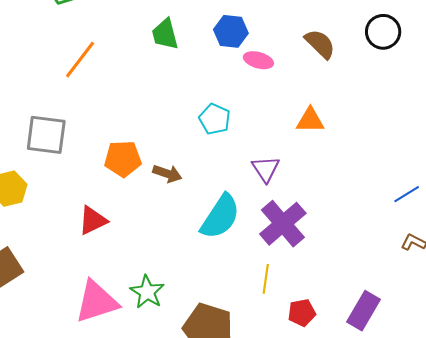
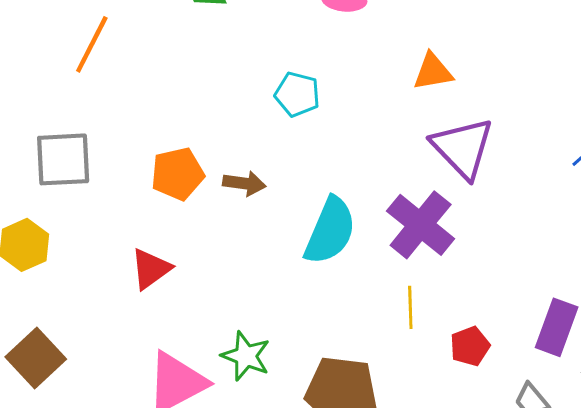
purple triangle: (266, 169) -> (463, 148), moved, size x1.6

